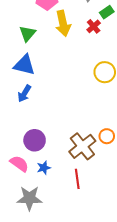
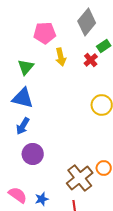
yellow arrow: (63, 23) -> (61, 57), size x0.7
purple circle: (35, 140) -> (33, 154), moved

